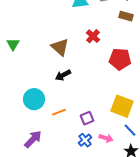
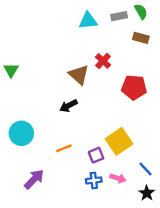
brown triangle: (60, 47) -> (79, 75), moved
cyan circle: (34, 99) -> (21, 133), moved
yellow square: (122, 106) -> (119, 141), moved, turned 35
blue cross: (85, 140) -> (94, 180), turned 32

